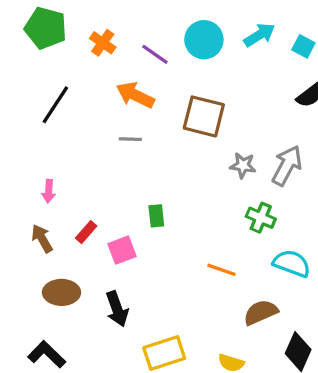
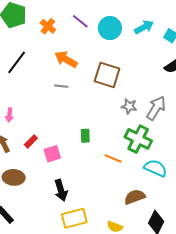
purple line: (155, 54) -> (80, 21), moved
green rectangle: (156, 216) -> (85, 136), moved
green cross: (261, 218) -> (138, 139), size x1.5
orange line: (221, 270) -> (113, 158), moved
black arrow: (117, 309) -> (61, 190), moved

